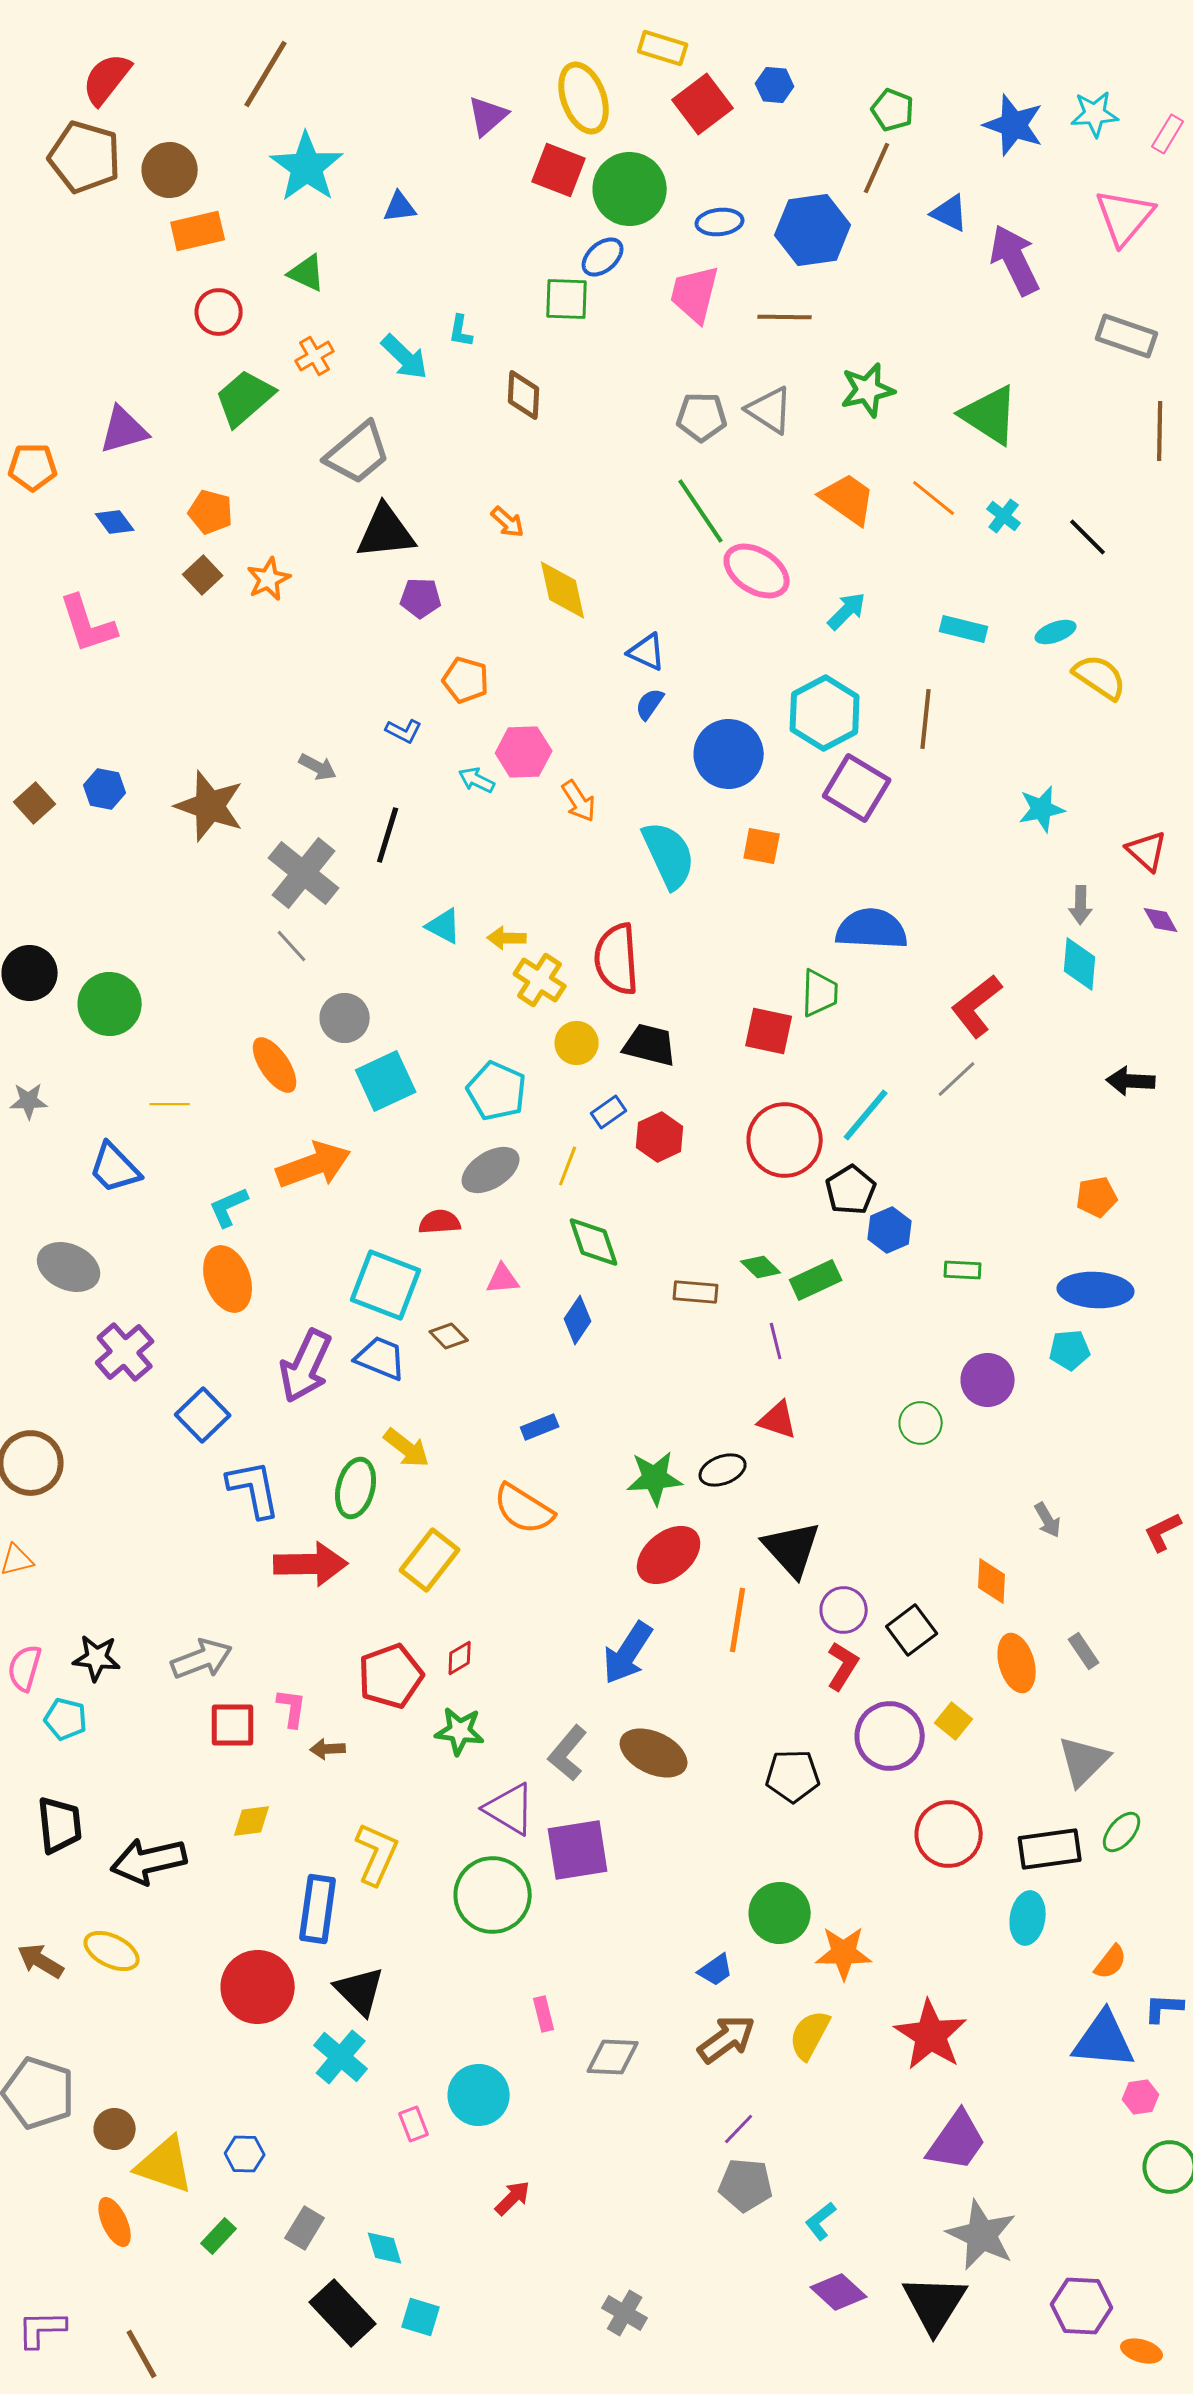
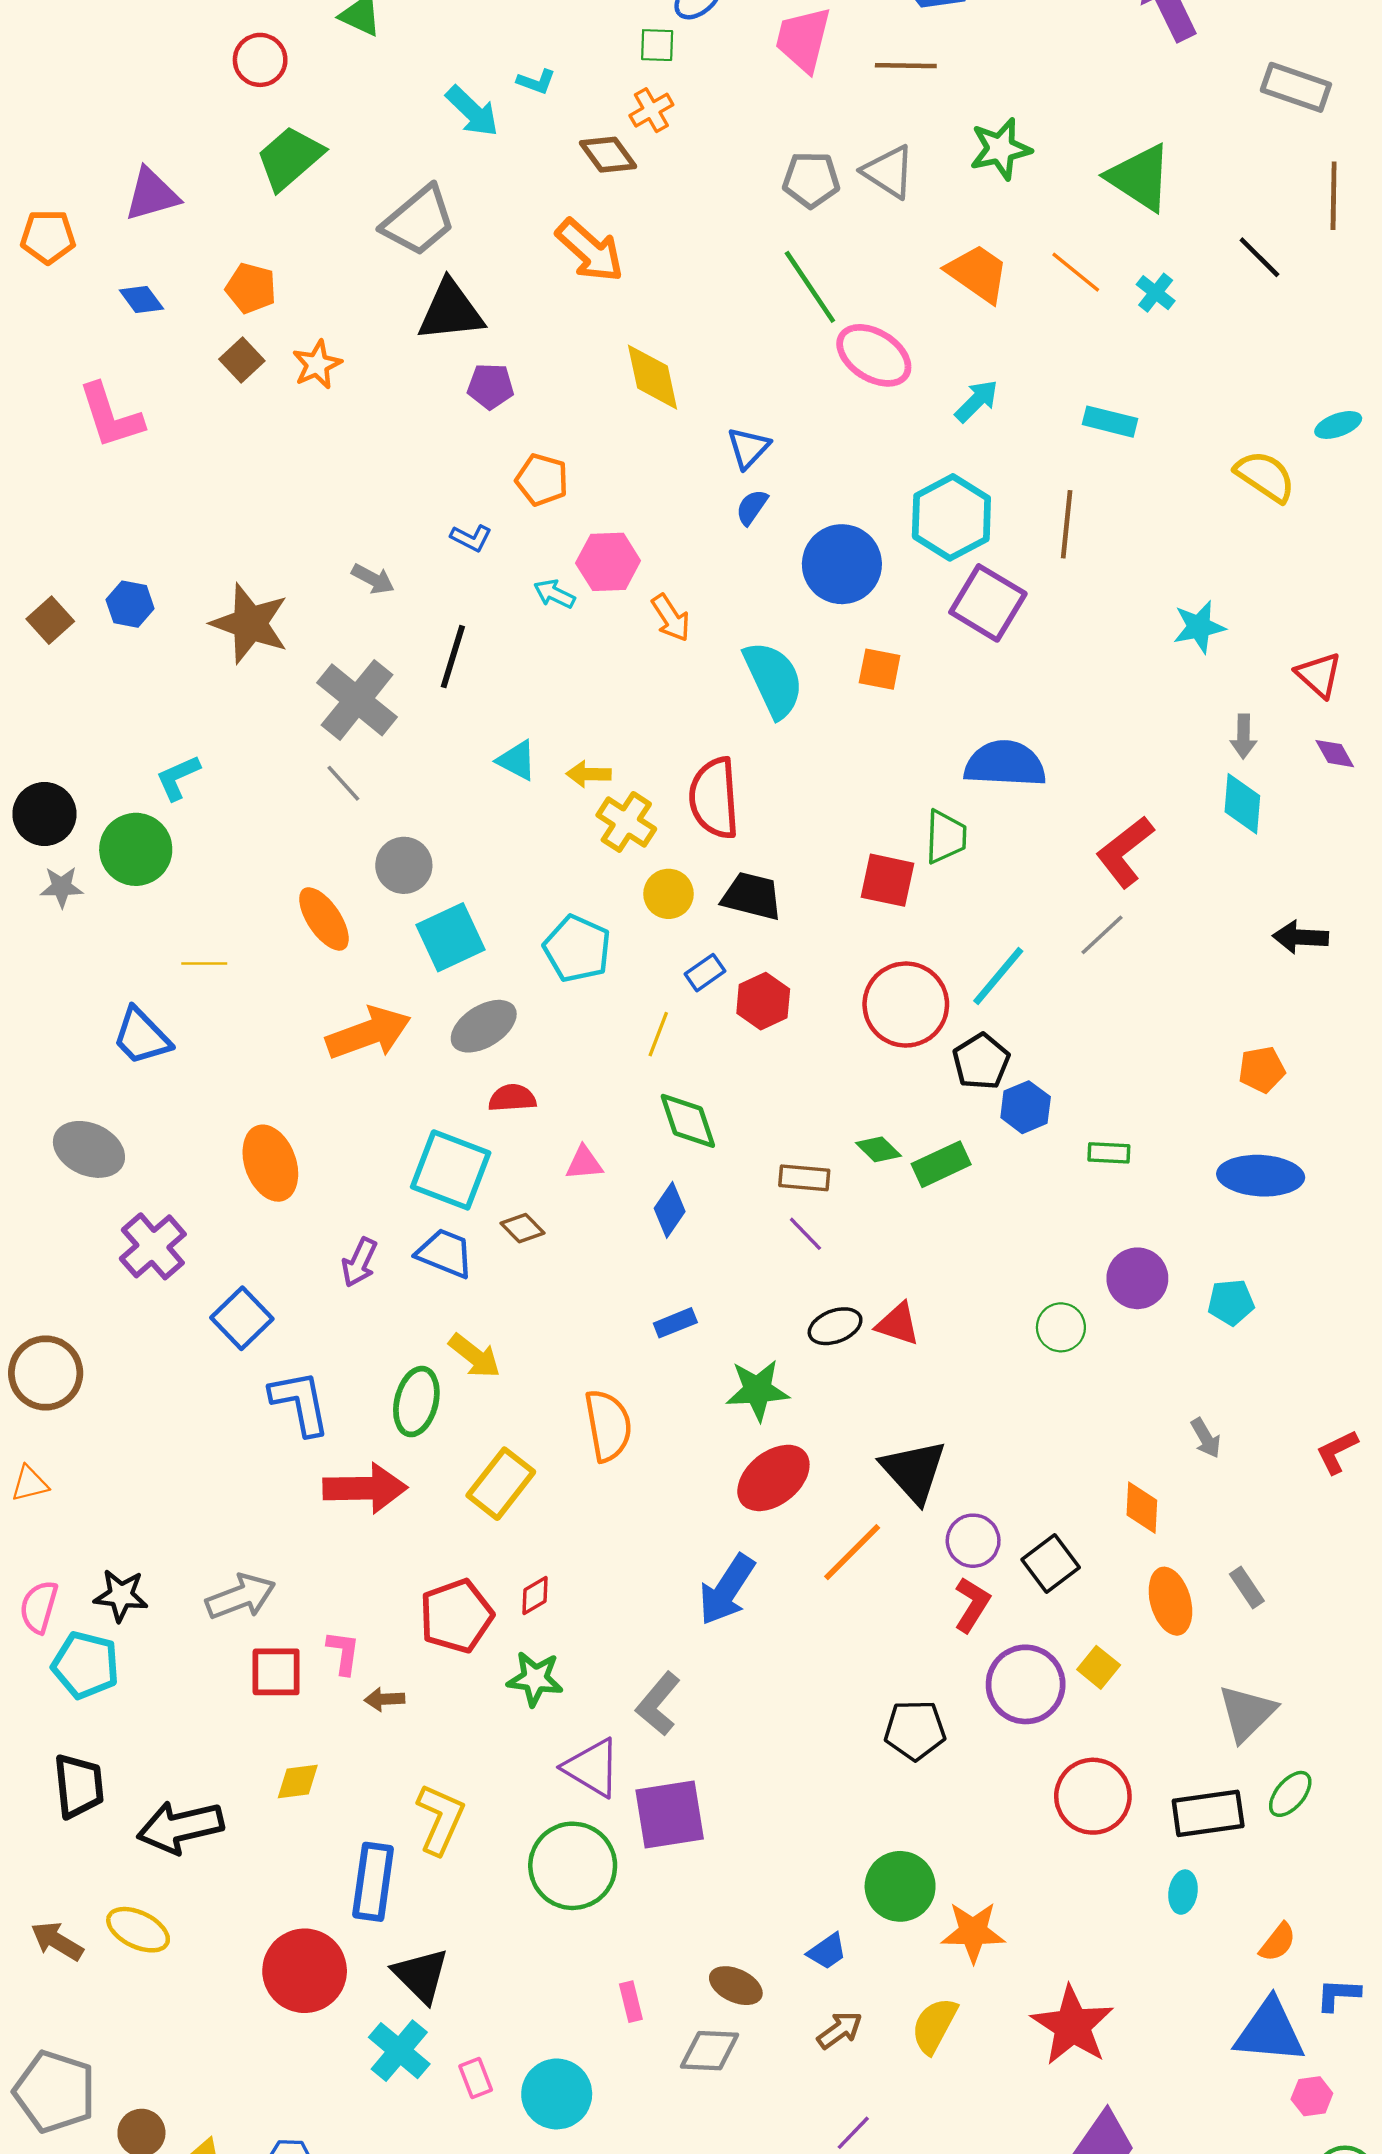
green square: (567, 299) -> (657, 45), size x0.7
cyan L-shape: (461, 331) -> (536, 82), turned -80
orange cross: (315, 356) -> (651, 110), moved
brown diamond: (524, 395) -> (608, 155), turned -39
orange arrow: (508, 522) -> (590, 250), moved, size x1.8
black line: (1088, 537) -> (1259, 257), moved
cyan ellipse: (1056, 632) -> (1338, 425), moved
blue triangle: (647, 652) -> (748, 448), turned 48
gray star: (29, 1101) -> (62, 887), moved
gray ellipse: (491, 1170) -> (484, 1026), moved
cyan L-shape: (229, 1207) -> (178, 777), moved
purple line: (776, 1341) -> (805, 1234), moved, turned -30
cyan pentagon: (1070, 1350) -> (1231, 1302), moved
purple arrow: (306, 1366) -> (359, 1262), size x0.6
blue rectangle: (540, 1427) -> (675, 1323), moved
black ellipse: (723, 1470) -> (835, 1326), moved
orange semicircle: (524, 1509) -> (608, 1425), turned -132
orange line: (738, 1620) -> (852, 1552), turned 36
cyan pentagon: (66, 1719) -> (86, 1665), size x1.4
brown ellipse: (654, 1753) -> (736, 1986), moved, size x0.7
cyan ellipse: (1028, 1918) -> (1183, 1892), size x0.7
brown arrow: (727, 2039) -> (840, 2030), size x0.7
pink rectangle: (414, 2124) -> (476, 2078), moved

